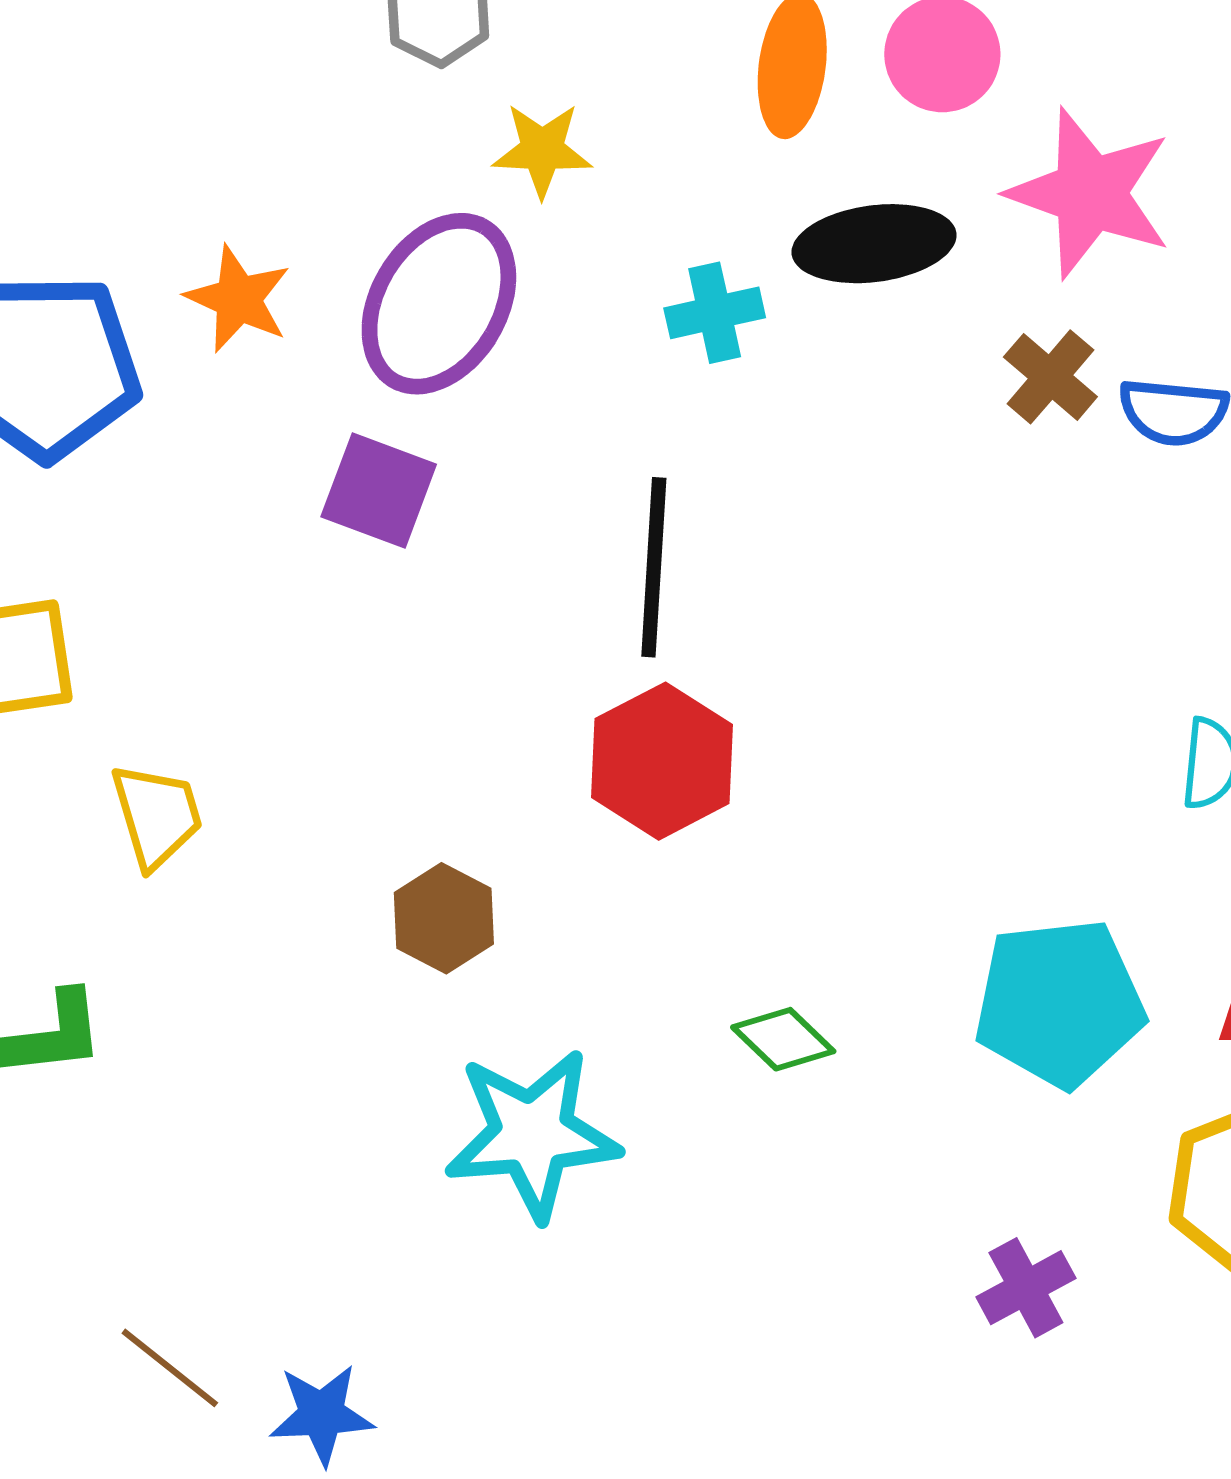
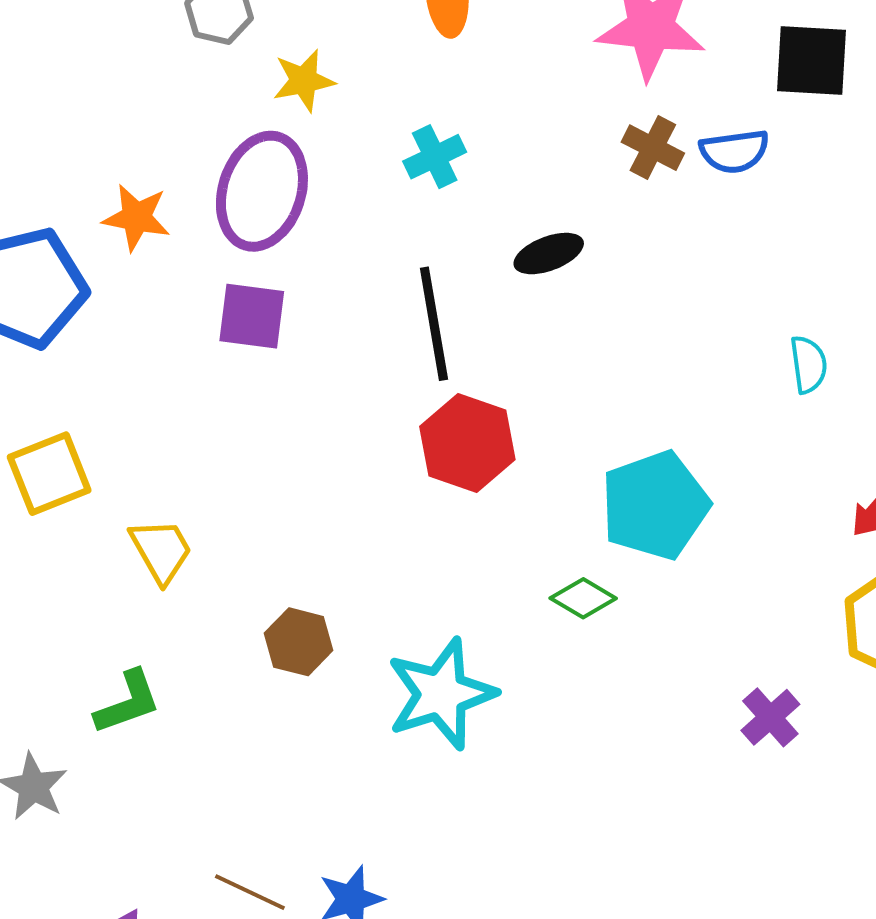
black ellipse: (874, 244) -> (549, 254), moved, size x0.7
brown hexagon: (444, 918) -> (299, 642), moved
cyan pentagon: (1059, 1003) -> (655, 505), moved

